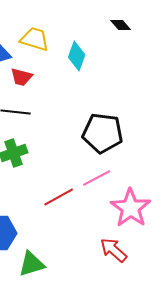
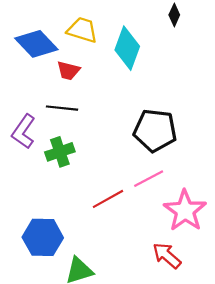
black diamond: (121, 25) -> (174, 15), turned 65
cyan diamond: (77, 56) -> (127, 48), size x1.4

